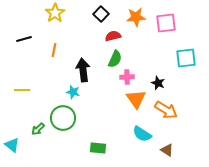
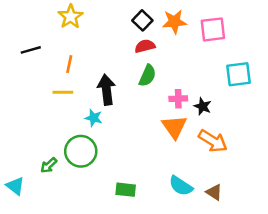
black square: (101, 14) -> (142, 20), moved
pink cross: (127, 77) -> (178, 99), moved
yellow line: (22, 90) -> (63, 92), moved
cyan semicircle: (142, 134) -> (181, 186), moved

